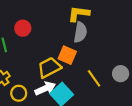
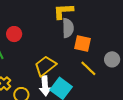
orange square: (67, 55) -> (82, 44), moved
white arrow: (45, 88) -> (45, 86), turned 120

